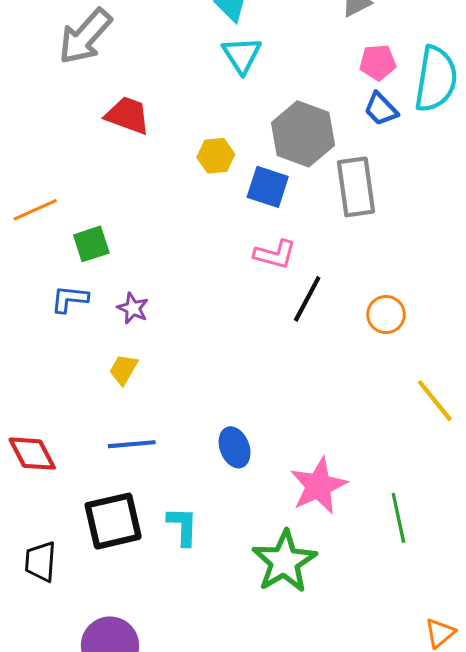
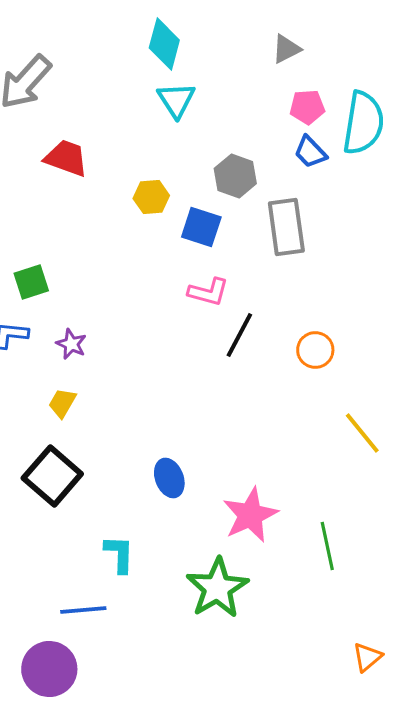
gray hexagon: (303, 134) -> (235, 176), size x0.7
blue line: (132, 444) -> (83, 610), moved
black square: (113, 521) -> (52, 476), moved, turned -36

